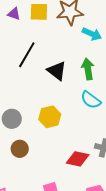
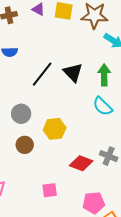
black line: (27, 55) -> (42, 74), moved
yellow hexagon: (50, 117) -> (55, 129), moved

